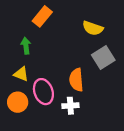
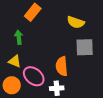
gray square: (103, 58) -> (85, 47), turned 30
pink ellipse: (43, 92) -> (34, 76), turned -30

